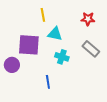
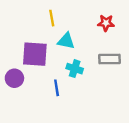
gray rectangle: (91, 49) -> (110, 59), turned -42
blue line: (48, 82) -> (57, 88), moved

